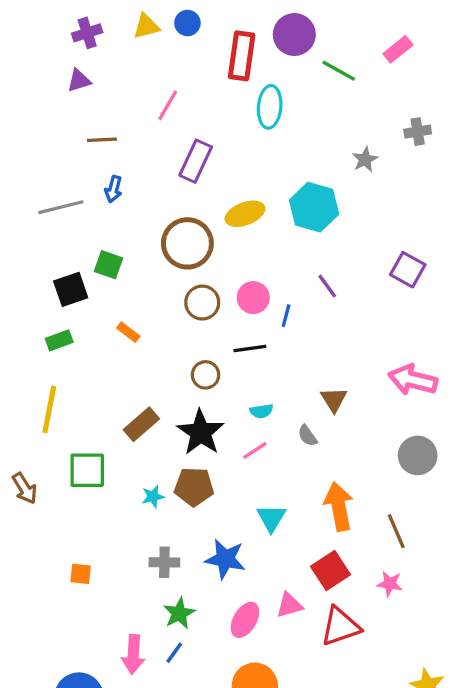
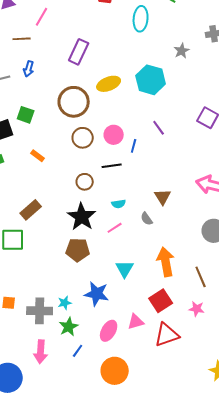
pink line: (168, 105) -> (42, 17), moved
cyan ellipse: (270, 107) -> (141, 19), moved
brown rectangle: (141, 424) -> (31, 210), moved
cyan star: (153, 497) -> (65, 303), moved
gray cross: (164, 562) -> (40, 311), moved, size x1.4
blue line: (174, 653) -> (78, 351), moved

